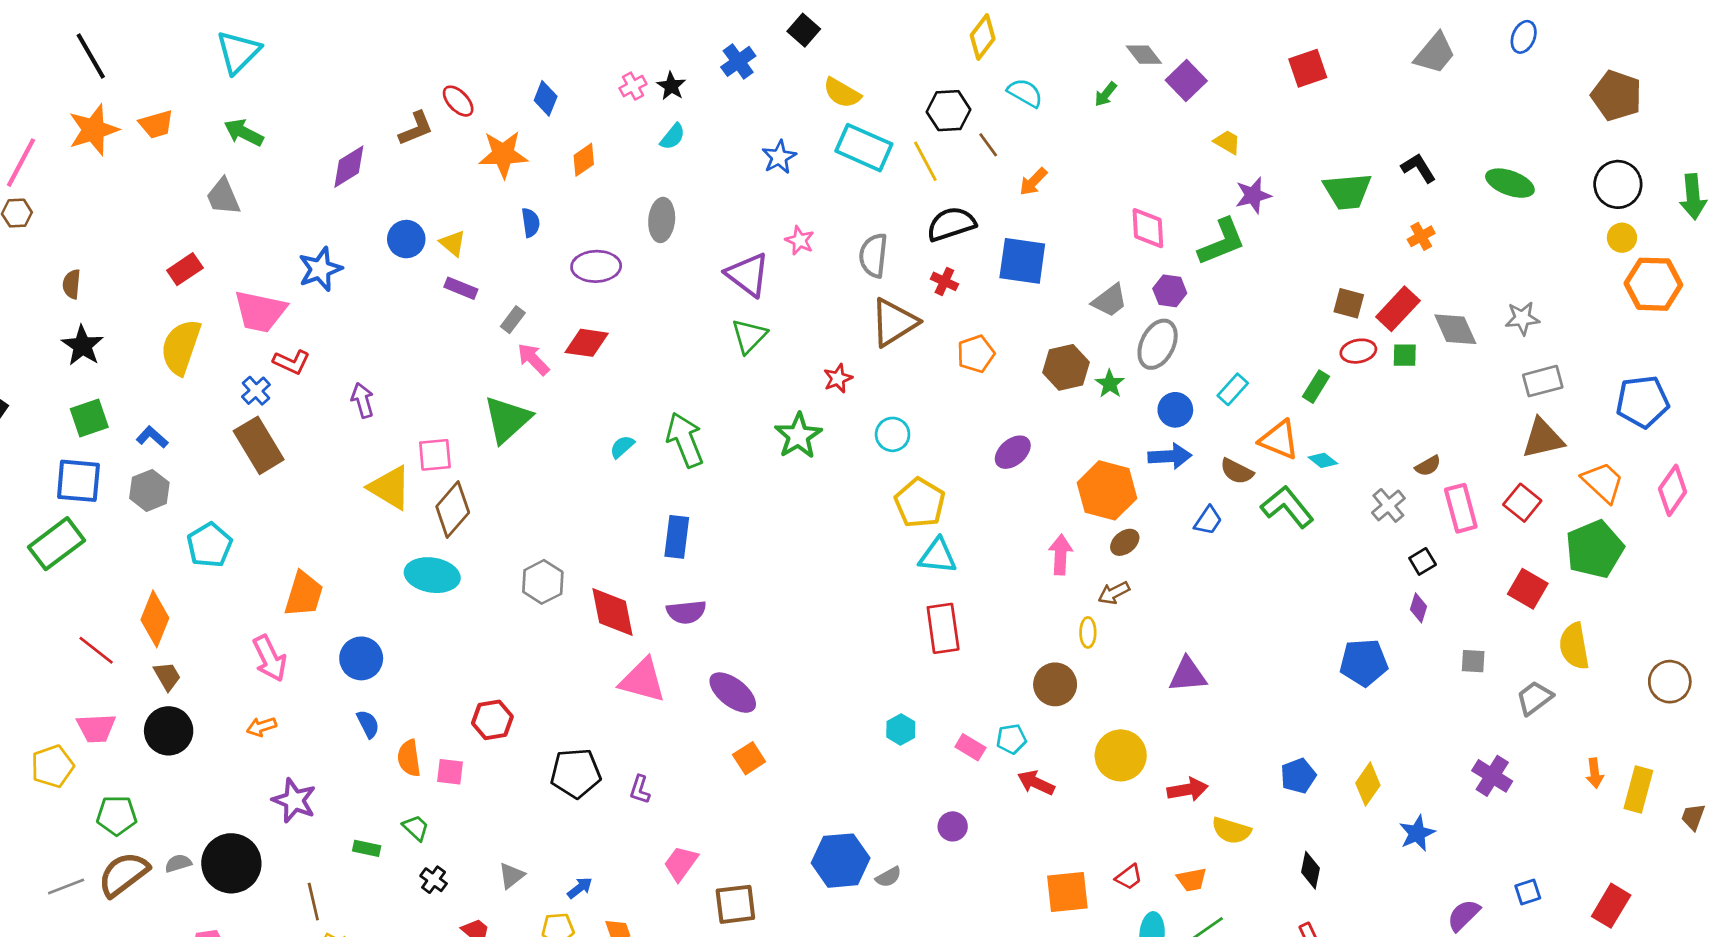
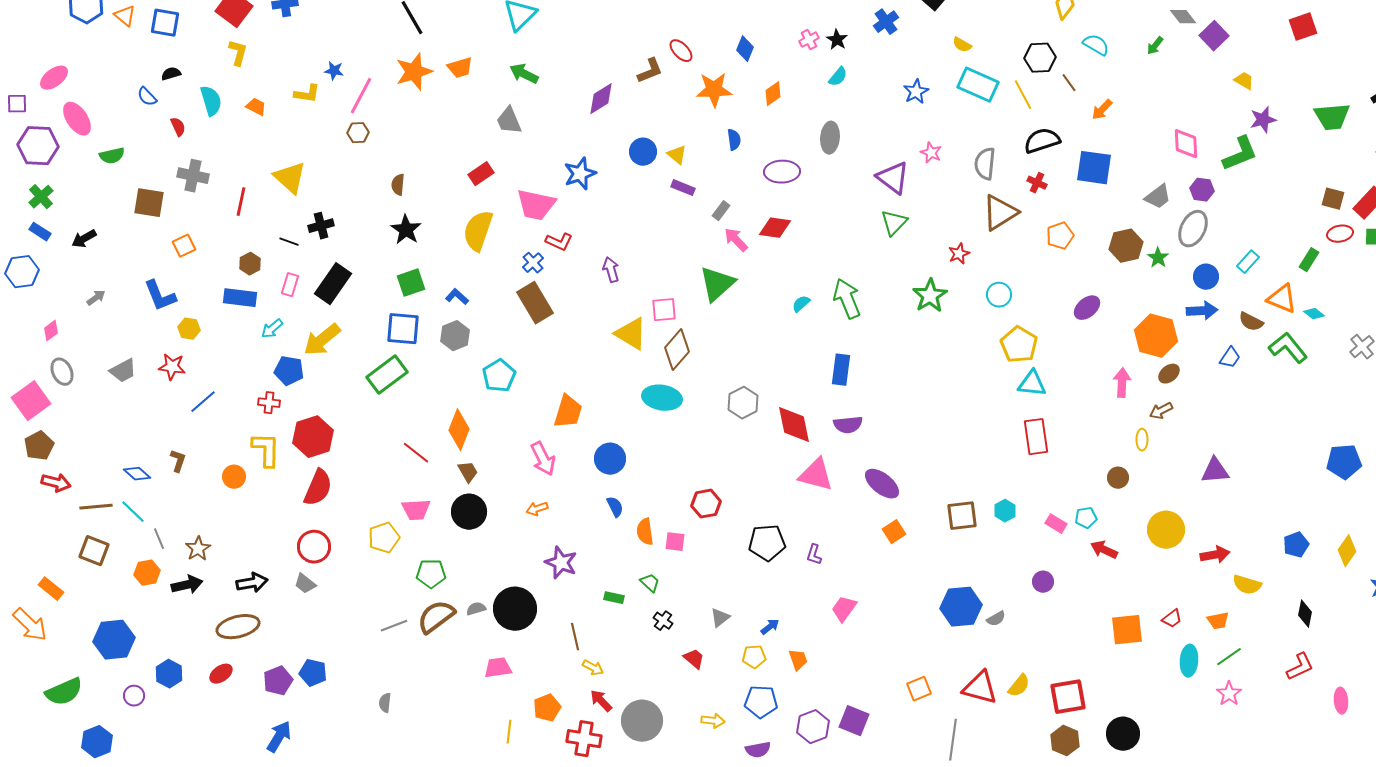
yellow semicircle: (842, 93) -> (962, 45), size x0.7
brown circle: (1055, 684) -> (1118, 478), size x0.7
brown square: (735, 904) -> (962, 516), moved

